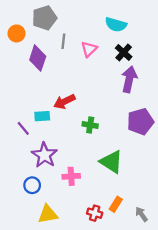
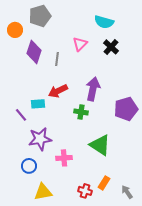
gray line: (63, 41) -> (57, 59), moved
purple arrow: (129, 79) -> (93, 89), moved
purple star: (44, 155) -> (40, 139), turned 30

